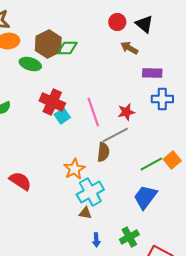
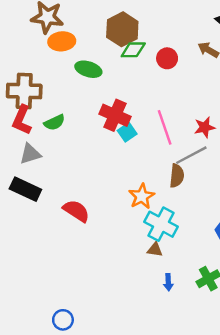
red circle: (117, 22) -> (167, 58), moved
brown hexagon: (48, 44) -> (122, 29), moved
cyan cross: (90, 192) -> (161, 224), turned -32

